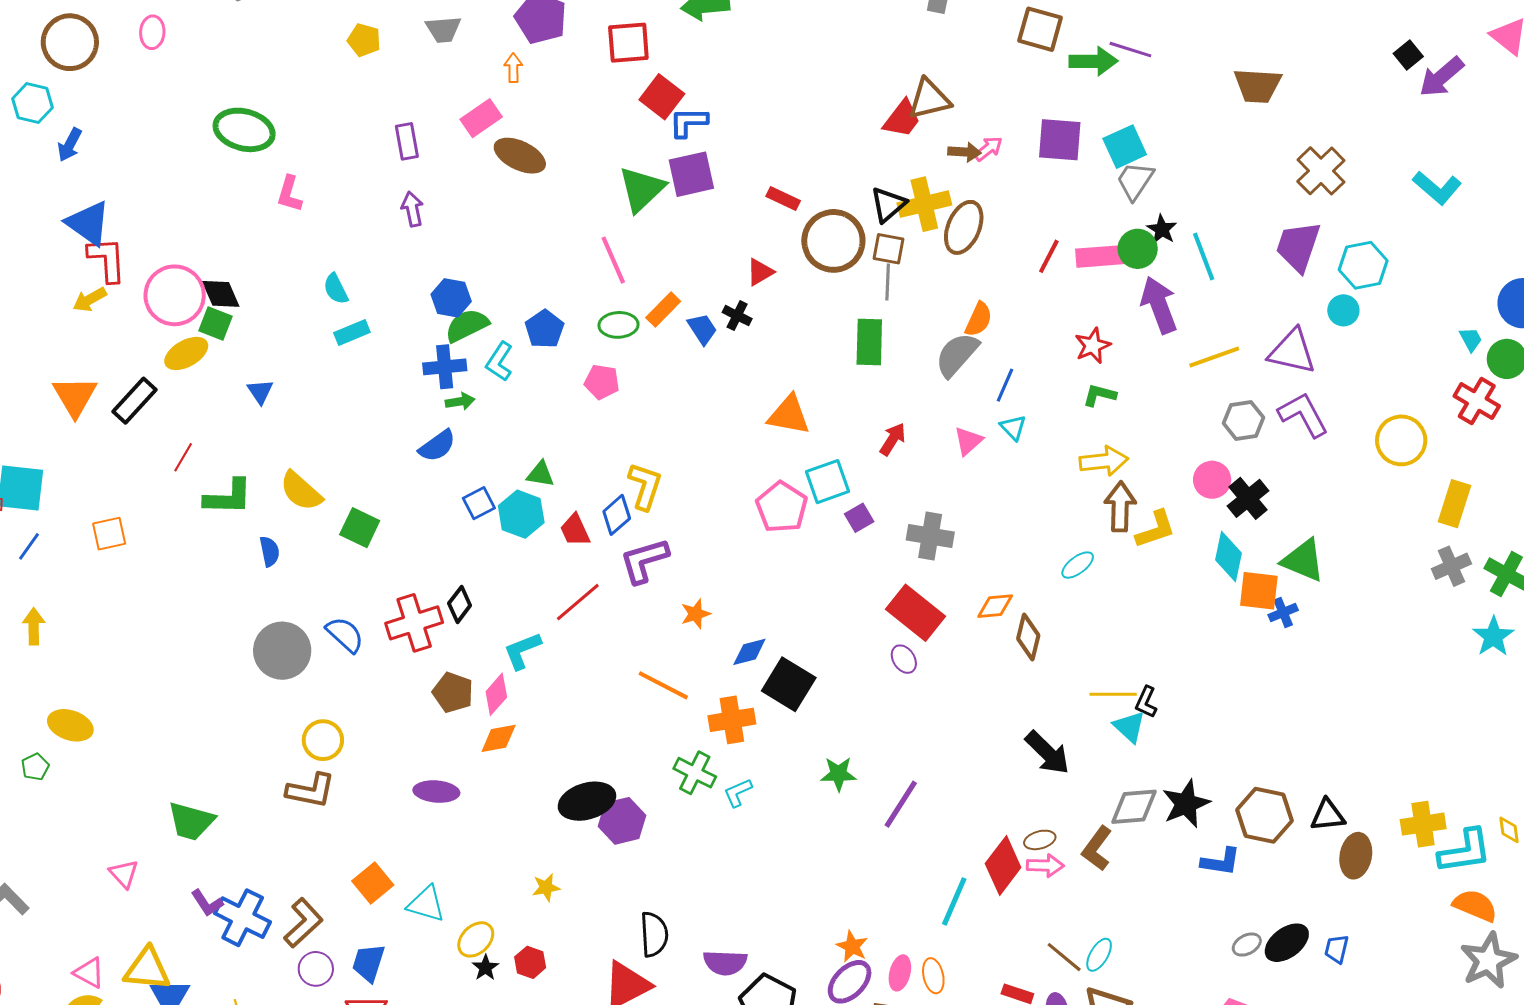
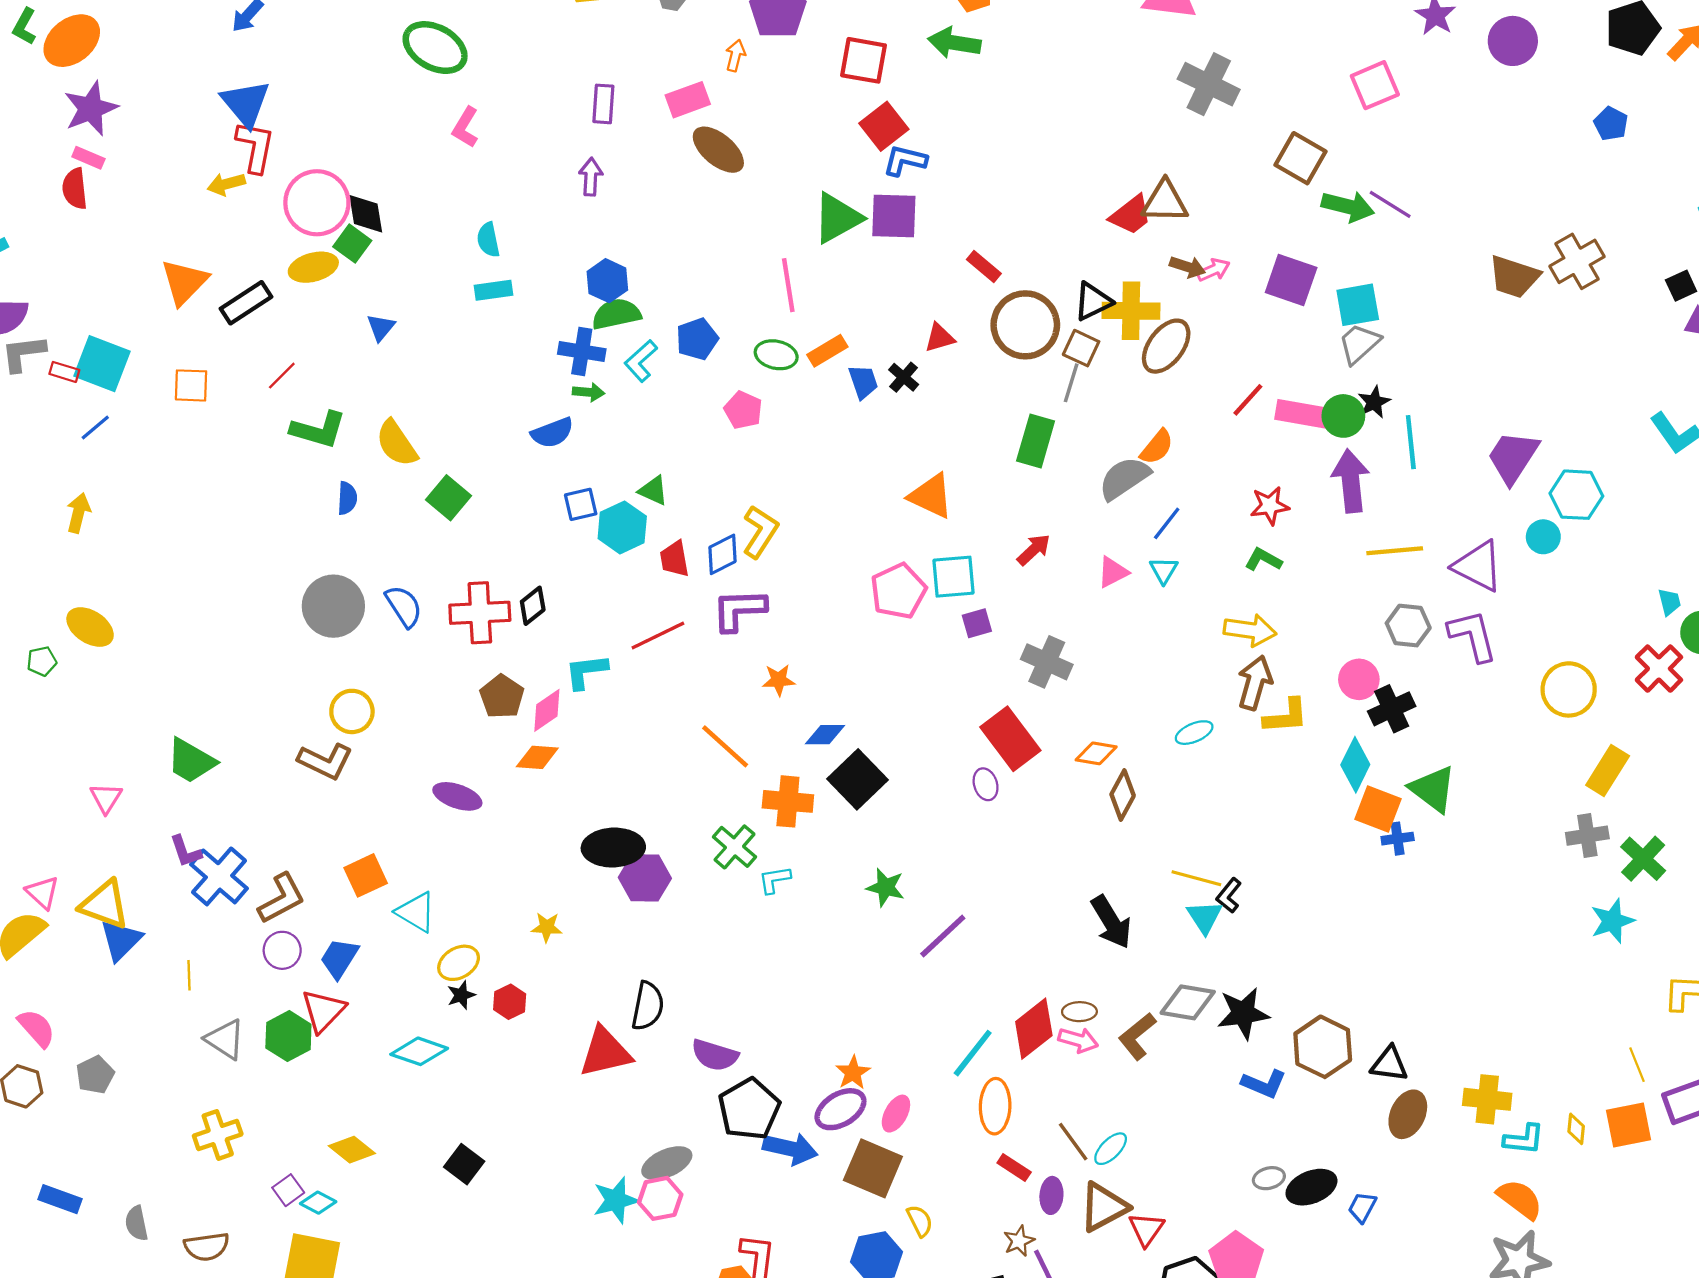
brown cross: (1321, 171) -> (1577, 261), moved
orange square: (109, 534) -> (191, 385), moved
cyan L-shape: (1465, 851) -> (1524, 1139), size x0.7
orange ellipse: (933, 976) -> (995, 1106), moved, size x1.4

